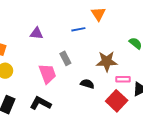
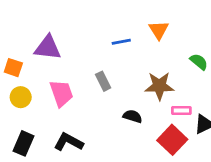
orange triangle: (98, 14) -> (159, 30), moved
purple triangle: (37, 33) -> (48, 48), moved, size x1.5
pink trapezoid: (47, 74) -> (61, 93), moved

